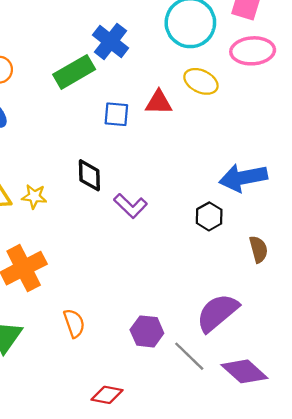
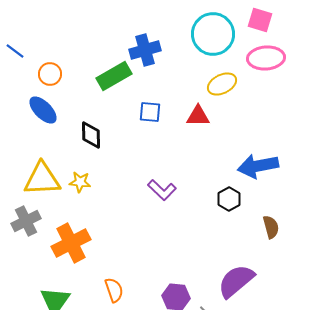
blue cross: (111, 41) -> (145, 50), turned 36
yellow ellipse: (201, 81) -> (222, 84), turned -52
red triangle: (159, 103) -> (198, 116), moved
black diamond: (89, 175) -> (91, 135), moved

